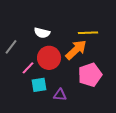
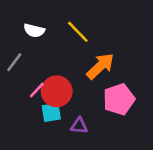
white semicircle: (42, 33) -> (34, 30), moved
yellow line: (88, 33) -> (78, 32), moved, turned 48
red circle: (49, 58) -> (57, 91), moved

